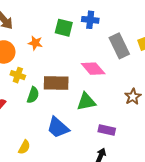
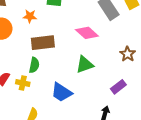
yellow cross: (18, 75) -> (23, 83), moved
brown rectangle: (56, 83) -> (43, 43), moved
purple rectangle: (107, 130) -> (118, 87), moved, turned -42

